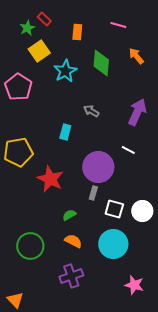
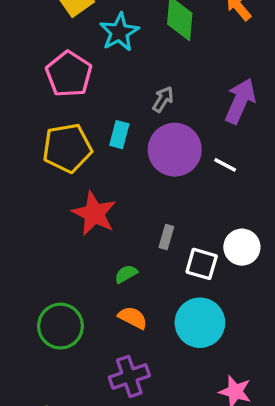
pink pentagon: (18, 87) -> (69, 74), moved
gray arrow: (91, 111) -> (163, 99), turned 91
yellow pentagon: (18, 152) -> (67, 148), moved
purple circle: (98, 167) -> (175, 150), moved
white circle: (142, 211) -> (242, 247), moved

